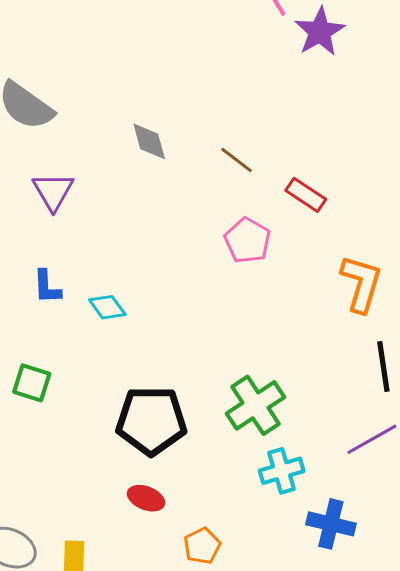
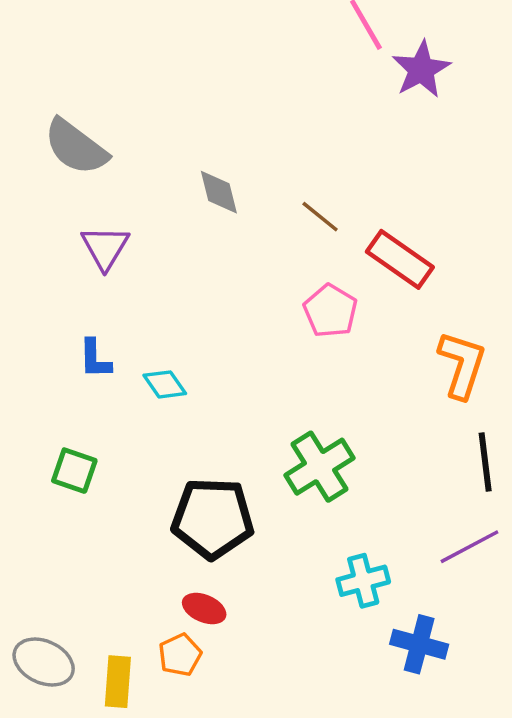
red rectangle: (306, 195) -> (400, 259), size x1.4
green cross: (256, 405) -> (319, 467), moved
orange pentagon: (202, 546) -> (180, 655), moved

